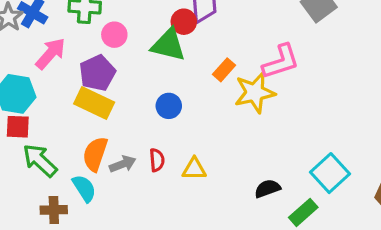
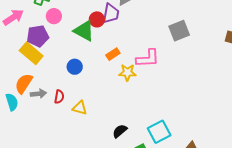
yellow star: (255, 93) -> (127, 73), size x0.7
black semicircle: (267, 189) -> (120, 131), turned -35

